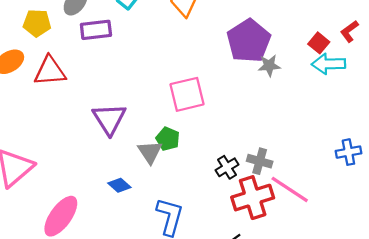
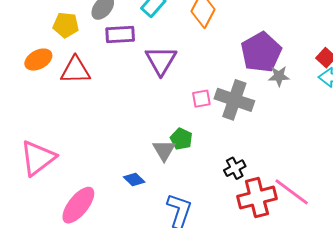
pink square: (187, 94) -> (201, 99), size x0.6
purple triangle: (109, 119) -> (161, 60), moved
gray cross: (260, 161) -> (234, 100), moved, size x1.6

